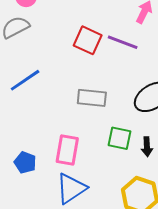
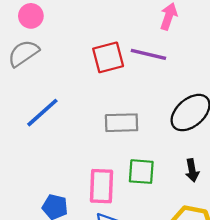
red square: (88, 40) -> (108, 57), turned -32
green square: (120, 138) -> (141, 172), moved

